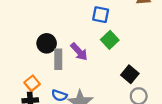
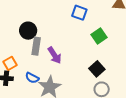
green square: (110, 40) -> (99, 36), moved
purple arrow: (79, 52) -> (55, 55), moved

